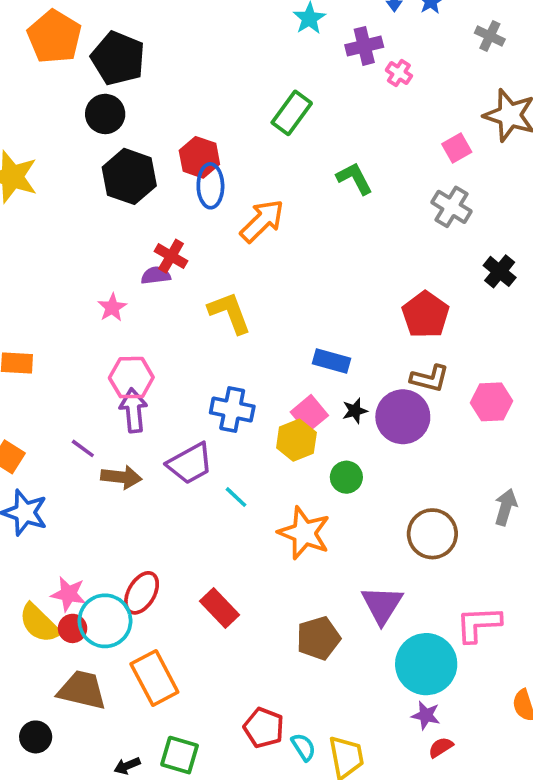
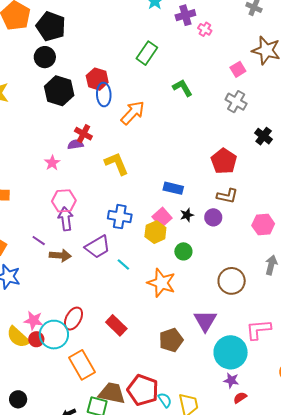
pink hexagon: (492, 402) -> (263, 225), moved
purple circle: (403, 417) -> (213, 217), size x0.6
brown trapezoid: (82, 690) -> (112, 393), moved
red pentagon: (264, 728) -> (143, 390), size x1.4

